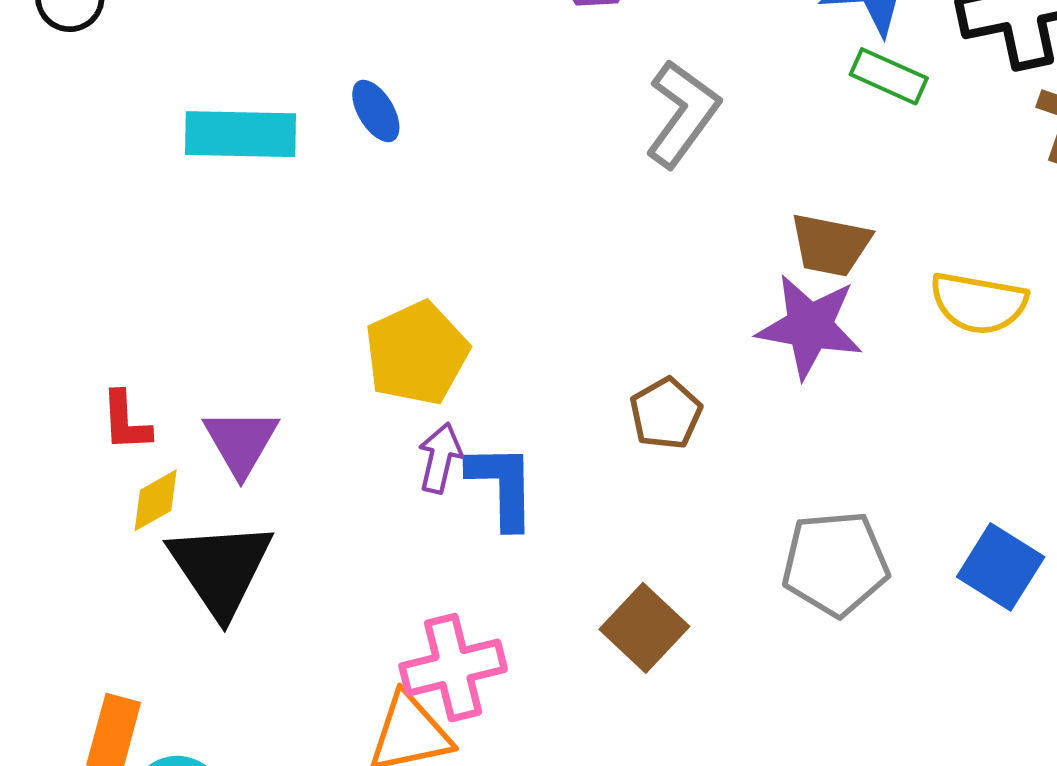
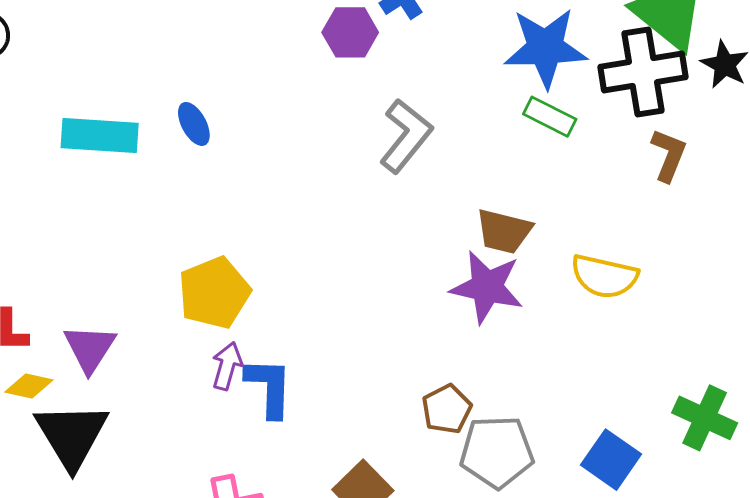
brown pentagon: (666, 413) -> (447, 409), moved
yellow diamond: (156, 500) -> (29, 386), turned 39

